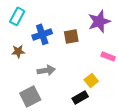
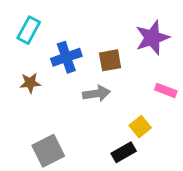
gray arrow: (46, 70) -> (96, 93), moved

